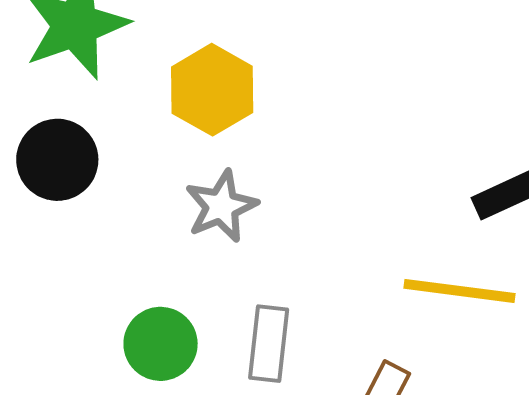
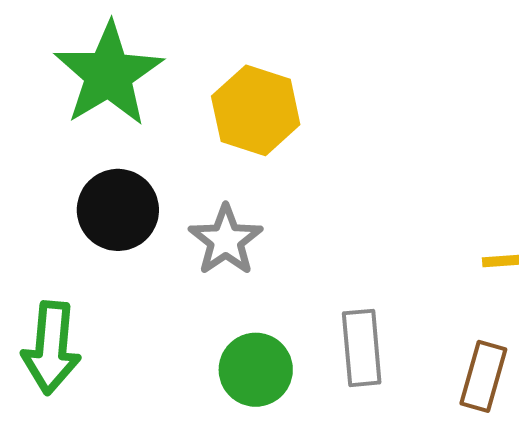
gray star: (221, 206) -> (226, 240), moved

